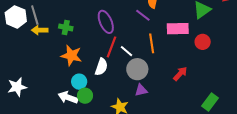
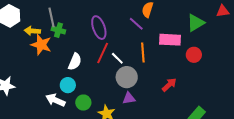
gray line: (35, 15) -> (52, 17), moved
orange star: (71, 55) -> (41, 45), moved
white semicircle: (101, 67) -> (75, 62), moved
green circle: (85, 96) -> (83, 103), moved

